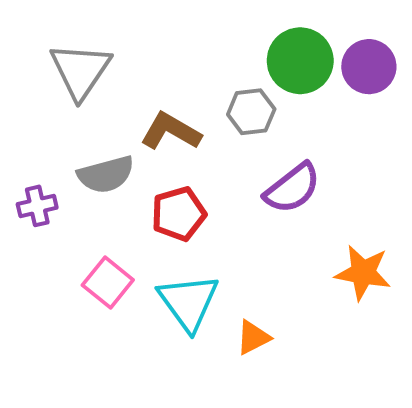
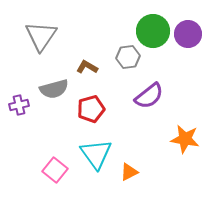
brown L-shape: (171, 131) -> (87, 67), size x0.7
pink square: (108, 283) -> (55, 170), moved

